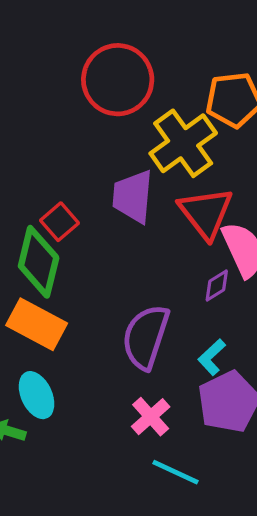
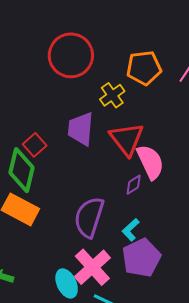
yellow cross: (183, 143) -> (112, 95), size x0.6
cyan ellipse: (37, 395) -> (67, 283), moved
pink cross: (151, 417) -> (92, 267), size x1.5

